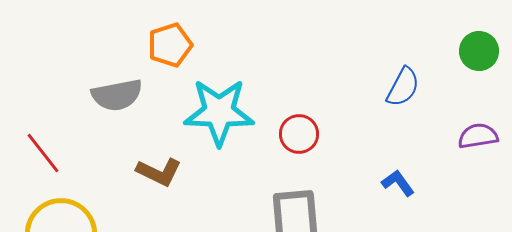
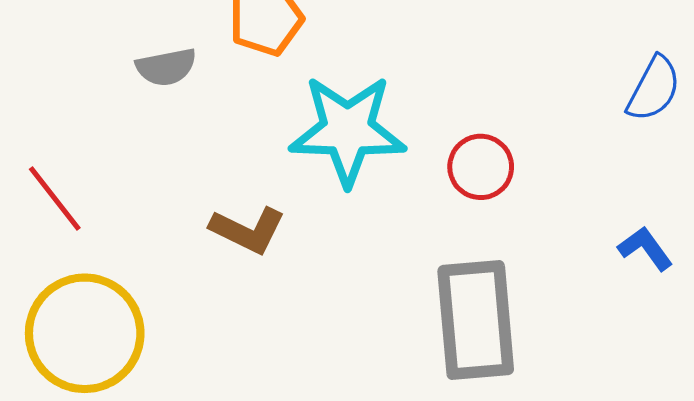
gray semicircle: (117, 95) -> (166, 67), moved, size x0.7

